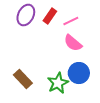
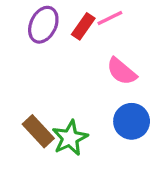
pink line: (71, 21) -> (110, 18), moved
green star: (58, 83) -> (70, 138), moved

